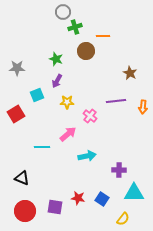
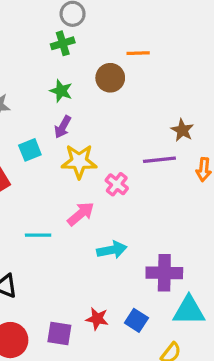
green cross: (75, 27) -> (63, 43), moved
brown star: (130, 73) -> (182, 130), moved
yellow star: (67, 102) -> (79, 161), size x1.5
purple cross: (119, 170) -> (164, 273), size x1.5

